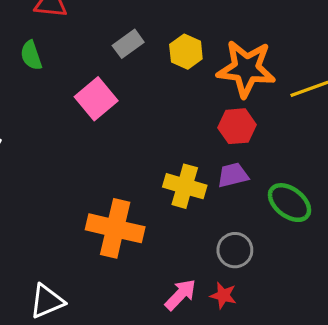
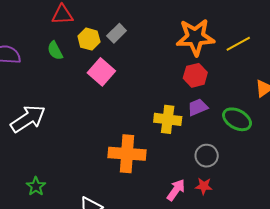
yellow hexagon: (186, 52) -> (89, 39), moved

